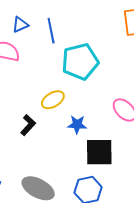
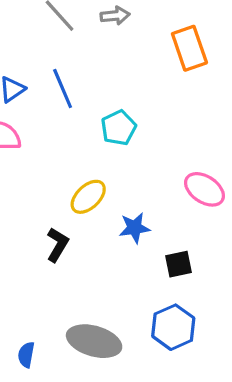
cyan pentagon: (80, 62) -> (119, 128), size x0.6
black square: (99, 152) -> (178, 264), size x0.6

